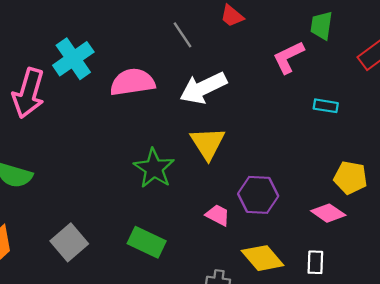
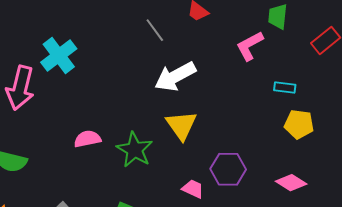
pink semicircle: (132, 82) -> (87, 139), moved, size x0.7
yellow pentagon: (350, 178) -> (299, 124), moved

